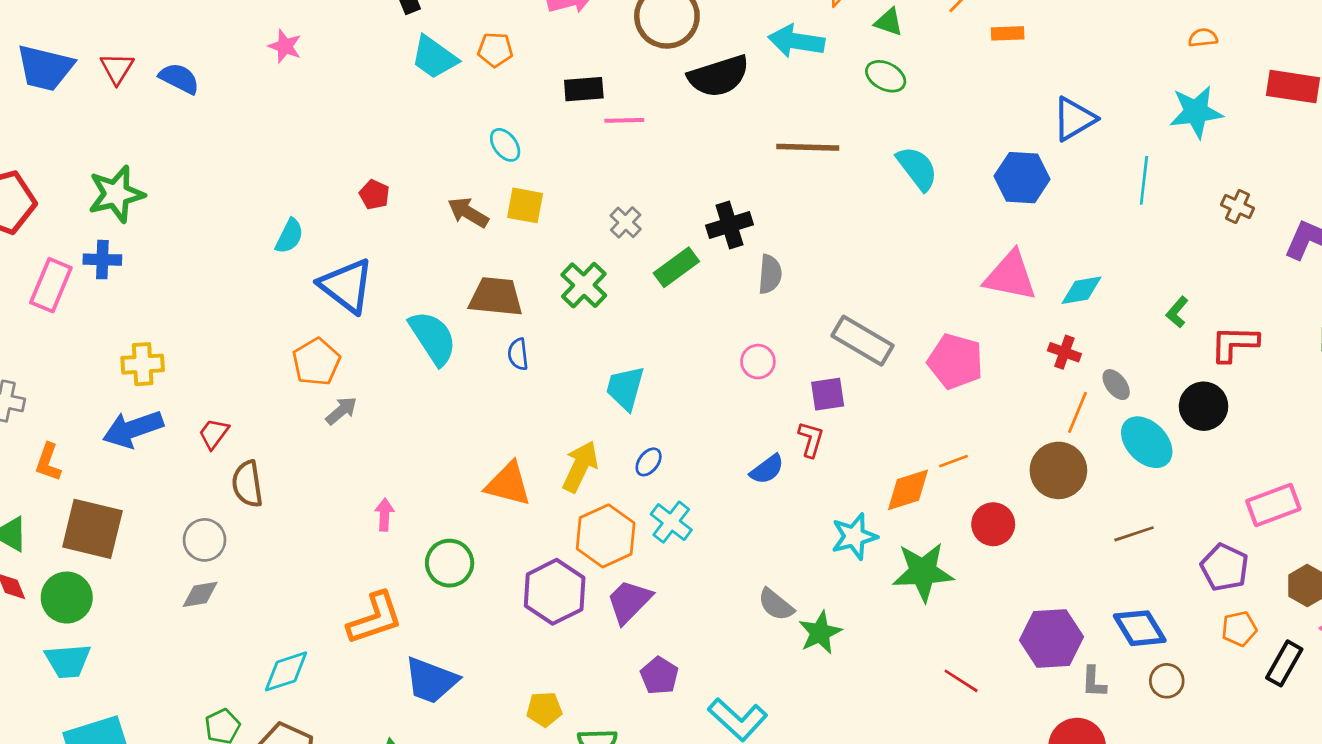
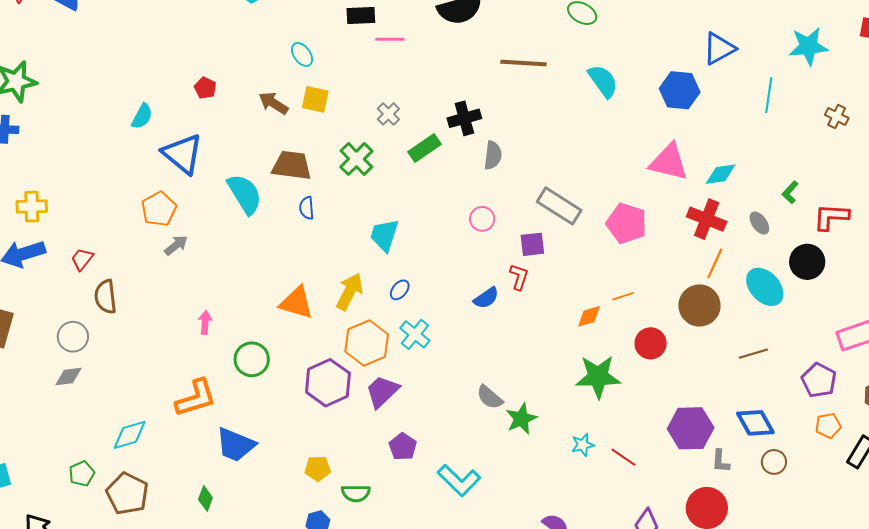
red cross: (1064, 352) -> (707, 219), size x1.6
gray ellipse: (1116, 385) -> (759, 223), moved
orange diamond: (908, 490) -> (589, 316), size x0.7
cyan star: (854, 536) -> (583, 445), moved, size x0.7

